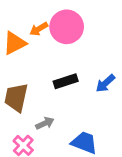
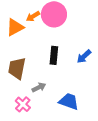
black rectangle: (66, 81) -> (54, 55), turned -66

